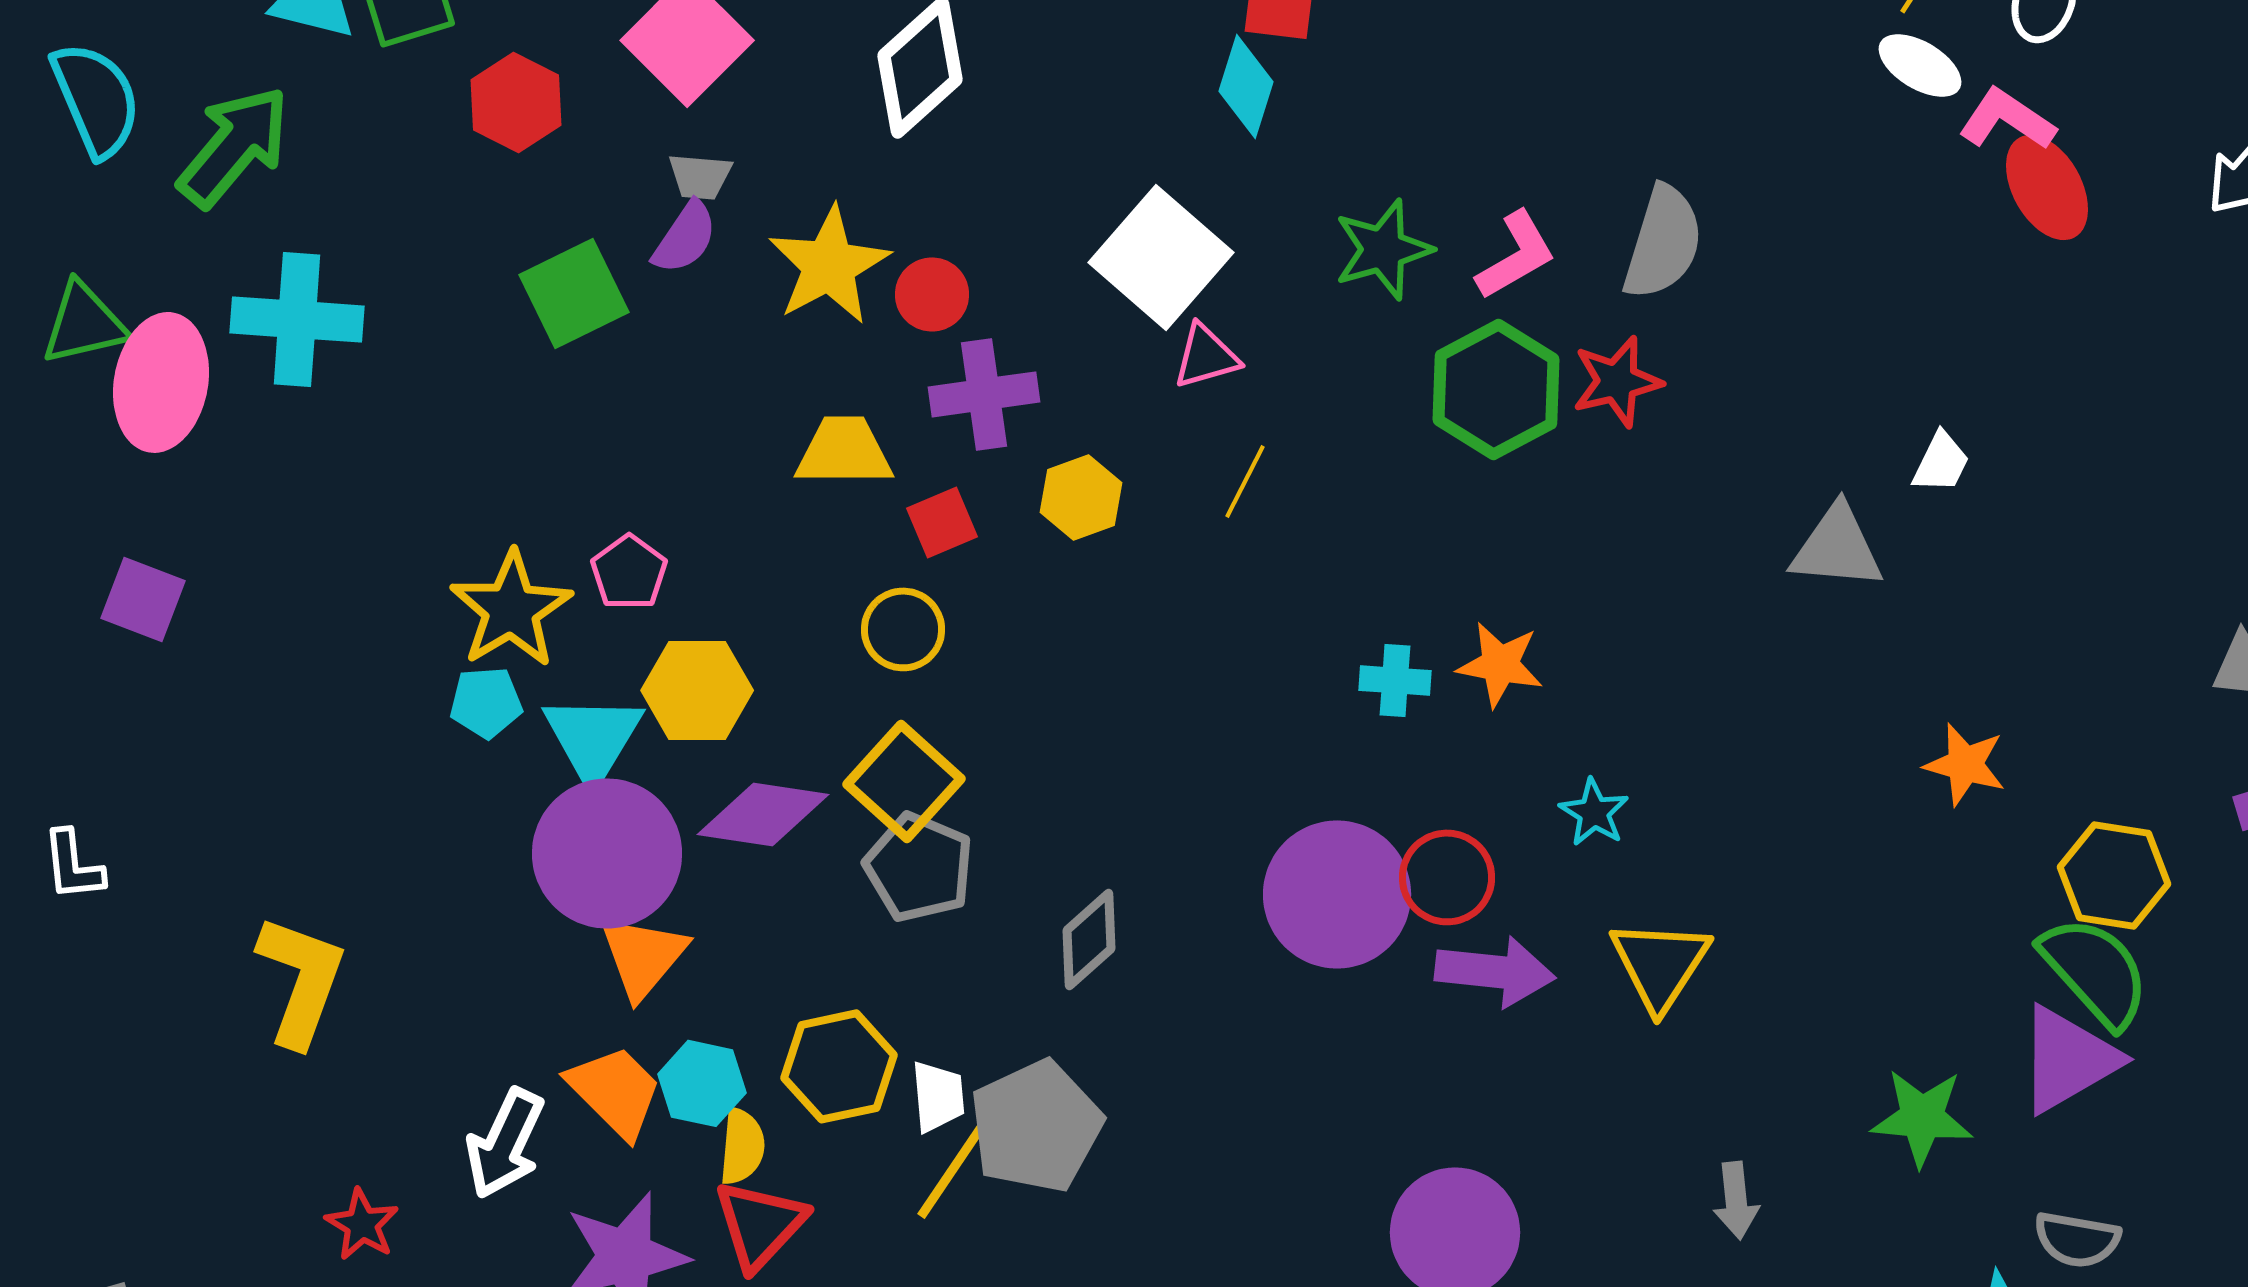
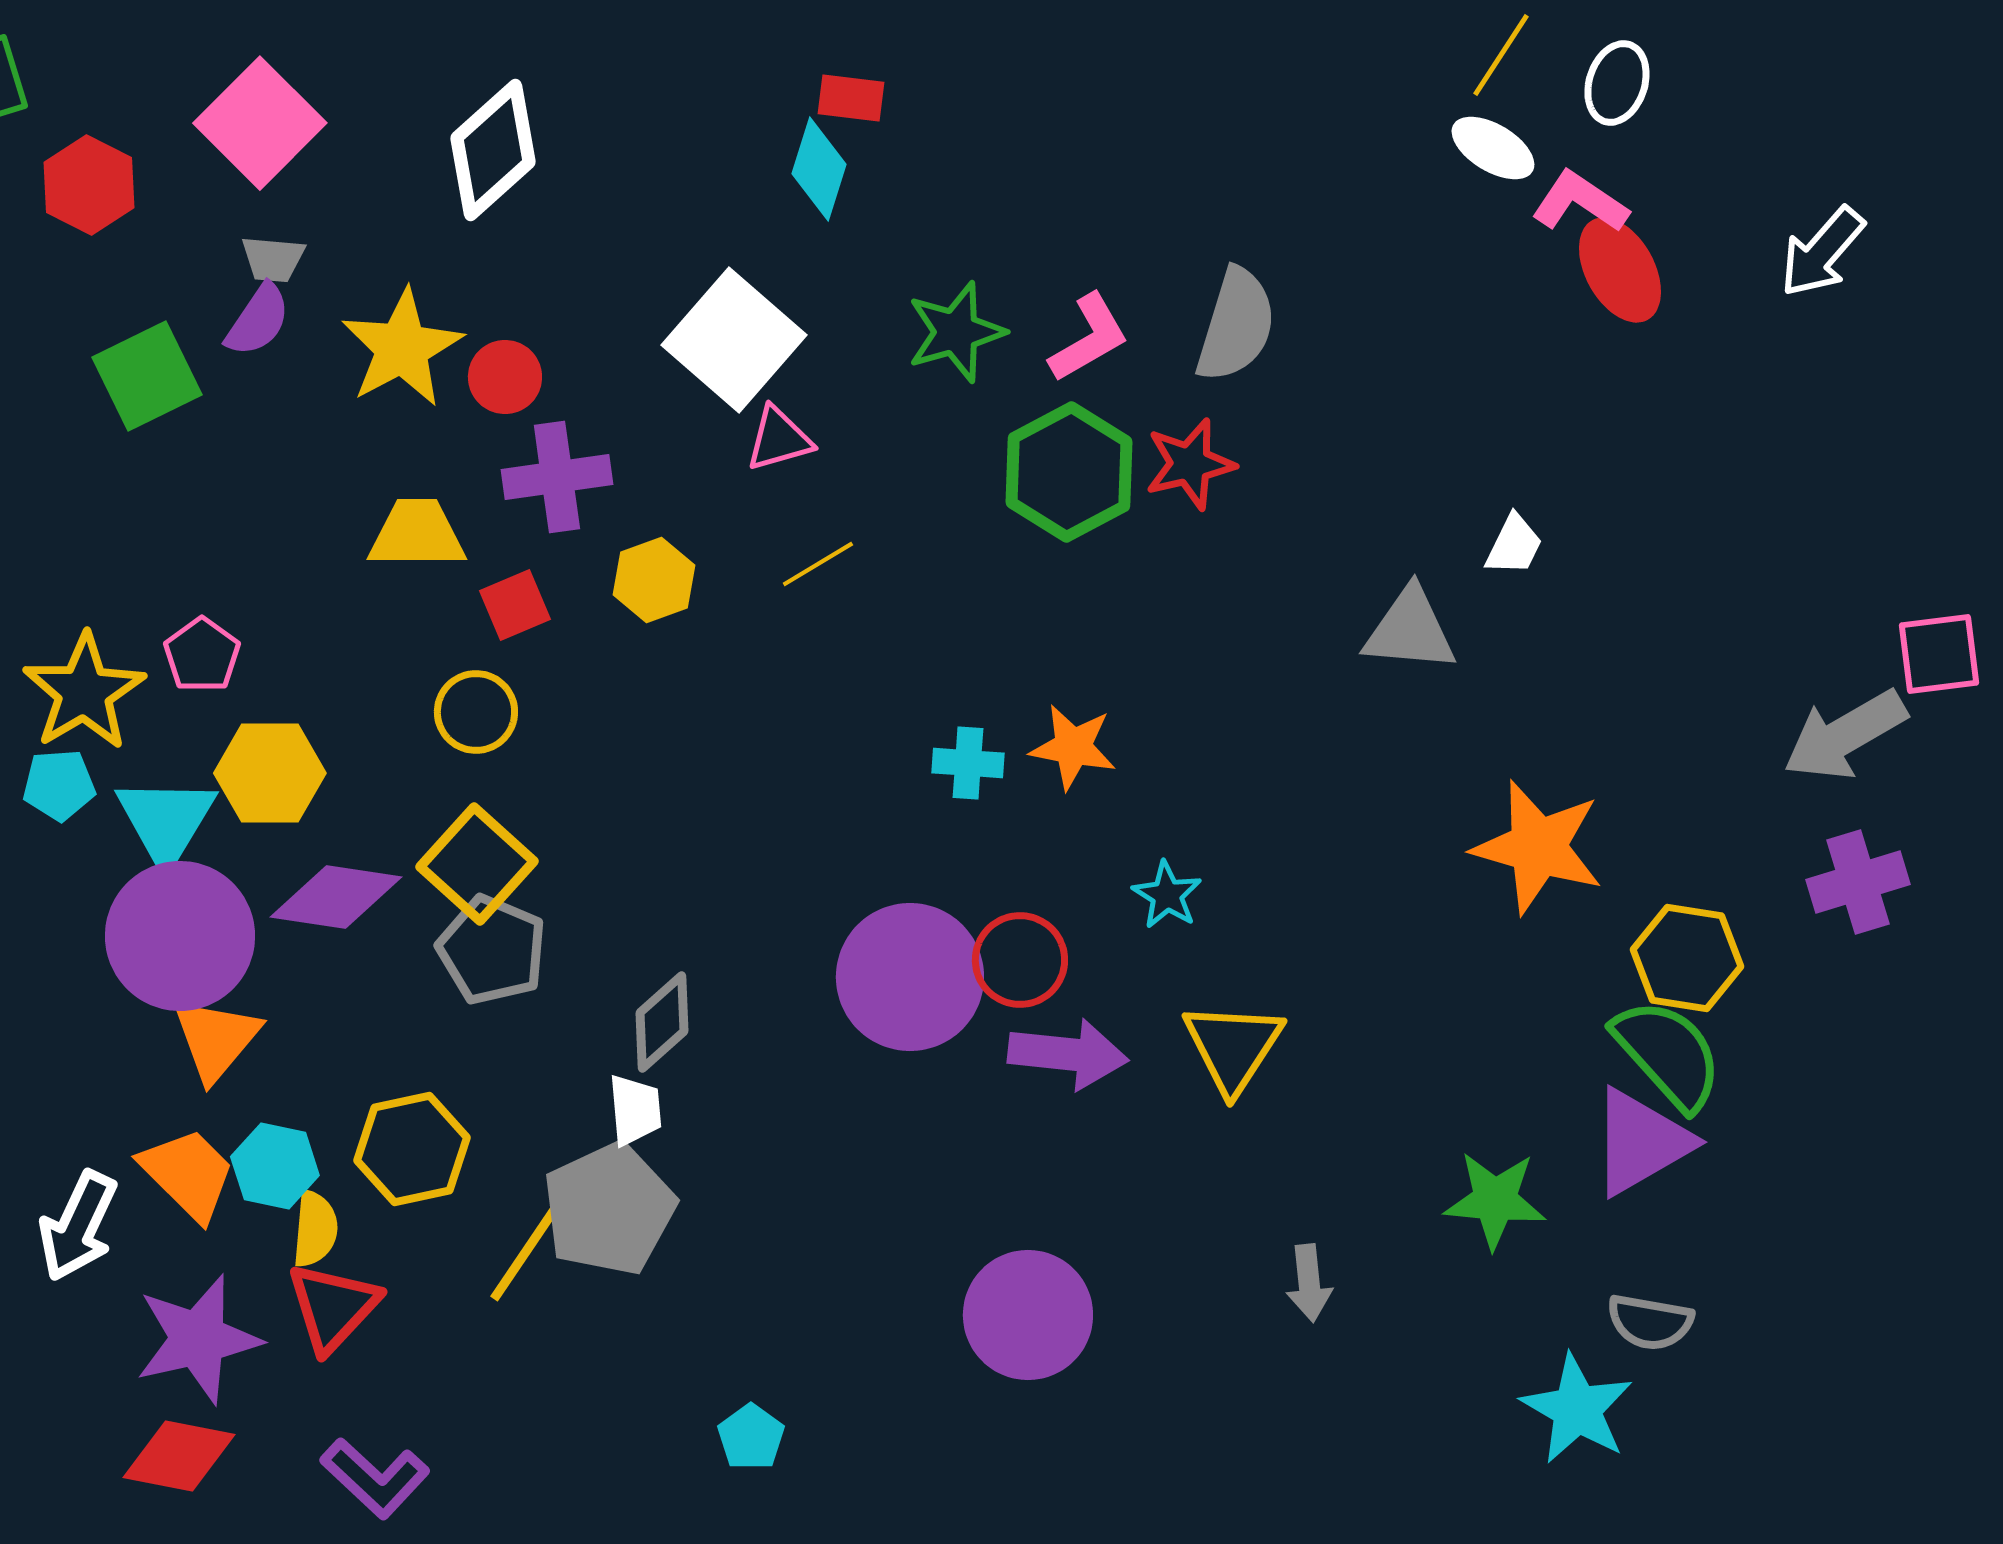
yellow line: (1245, 481) -> (818, 564), turned 32
orange star: (1965, 764) -> (1538, 847), size x1.6
white trapezoid: (938, 1096) -> (635, 1110), moved

